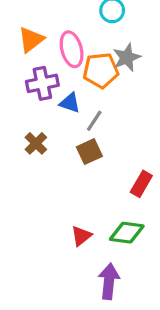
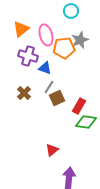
purple cross: (42, 83) -> (28, 56), turned 30
gray line: (94, 121) -> (49, 87), moved
red rectangle: (141, 184) -> (79, 106), moved
green diamond: (127, 233) -> (86, 122), moved

